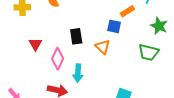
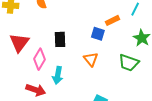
red triangle: (35, 44) -> (19, 43), size x1.5
orange triangle: (103, 47) -> (91, 59), moved

